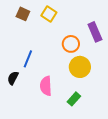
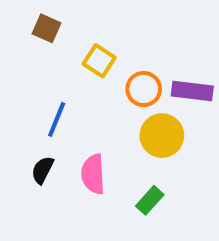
yellow square: (49, 14) -> (99, 61), moved
purple rectangle: (95, 32) -> (192, 91), moved, turned -60
black semicircle: (13, 78) -> (42, 170), moved

